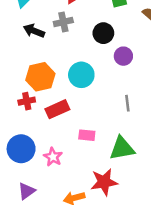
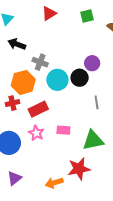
gray cross: (63, 22) -> (40, 62), moved, turned 35
black circle: (103, 33) -> (80, 78), moved
pink star: (53, 157) -> (36, 133), moved

